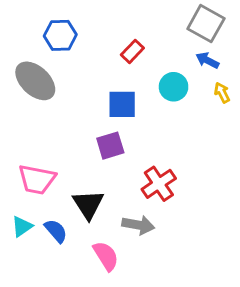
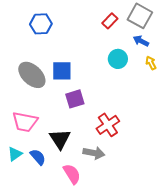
red rectangle: (132, 51) -> (110, 21), moved
gray ellipse: (35, 81) -> (32, 75), moved
blue square: (122, 104) -> (62, 71), moved

